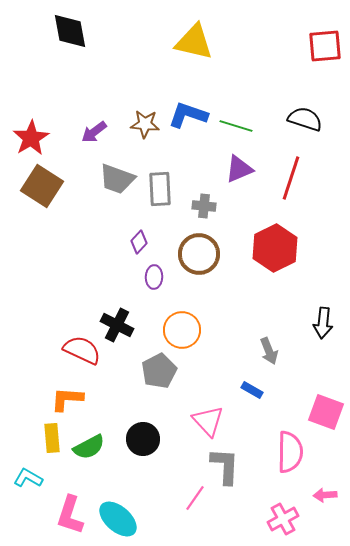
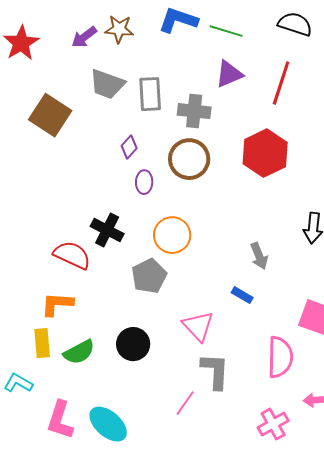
brown star: (145, 124) -> (119, 29), moved
brown square: (42, 186) -> (50, 115), moved
gray cross: (204, 206) -> (194, 111), size x1.4

